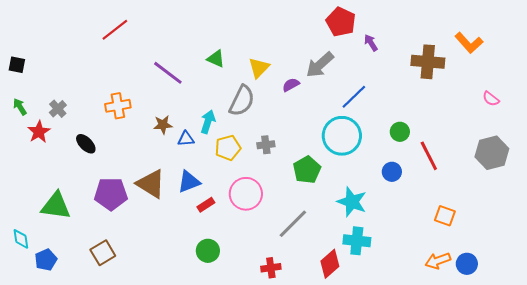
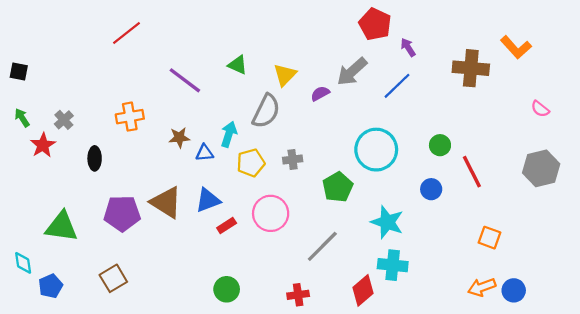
blue line: (354, 97) -> (397, 86), moved
black ellipse: (86, 144) -> (95, 158), turned 45
green circle: (208, 251) -> (227, 289), moved

